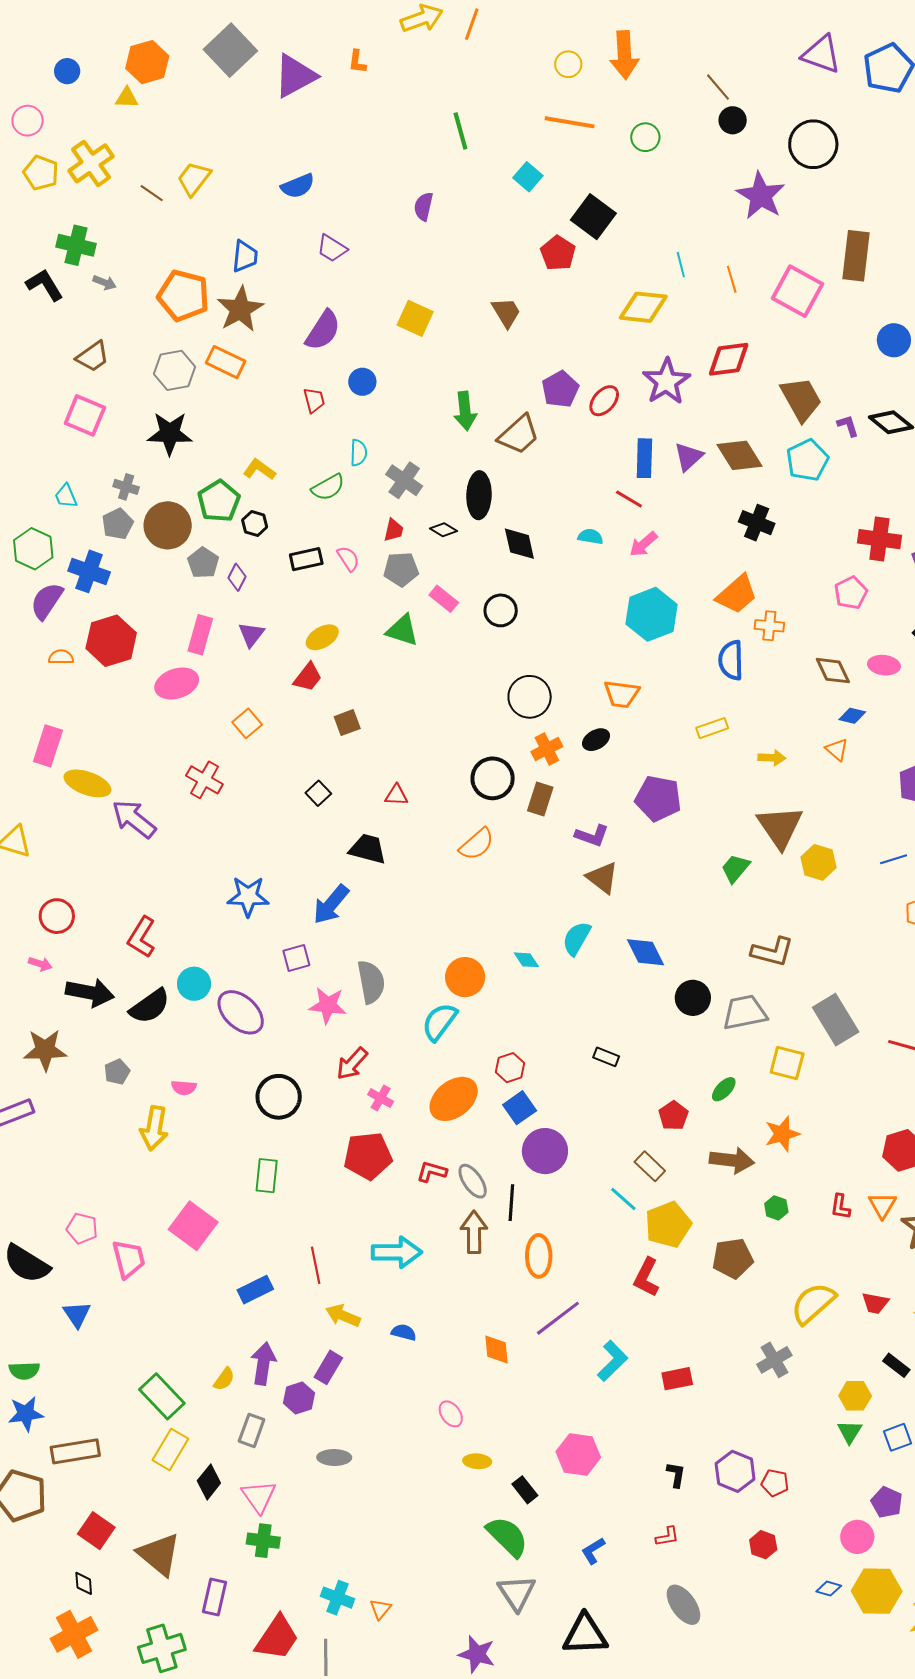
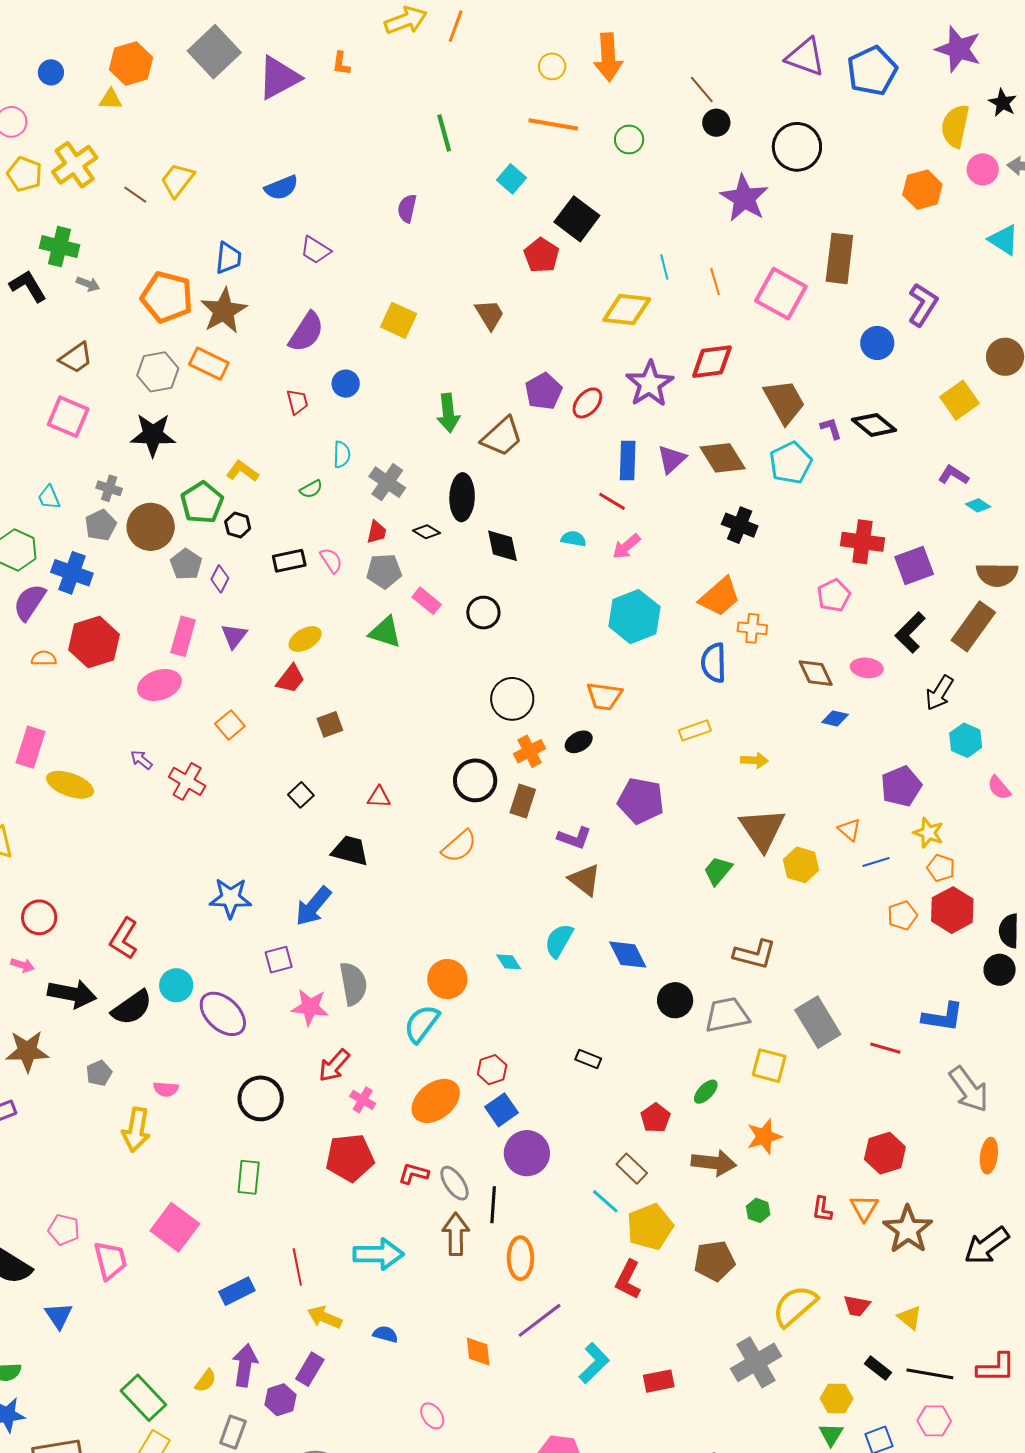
green semicircle: (328, 487) -> (311, 489), size x0.7
orange triangle: (837, 750) -> (849, 830), moved
purple arrow: (134, 819) -> (141, 760), moved, size x0.5
gray cross: (774, 1360) -> (756, 1362), size x1.4

